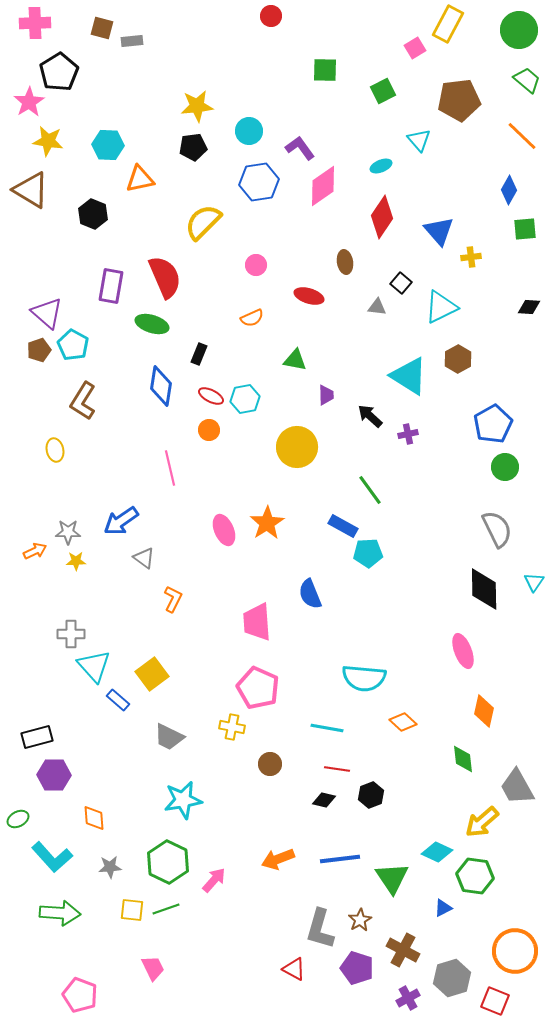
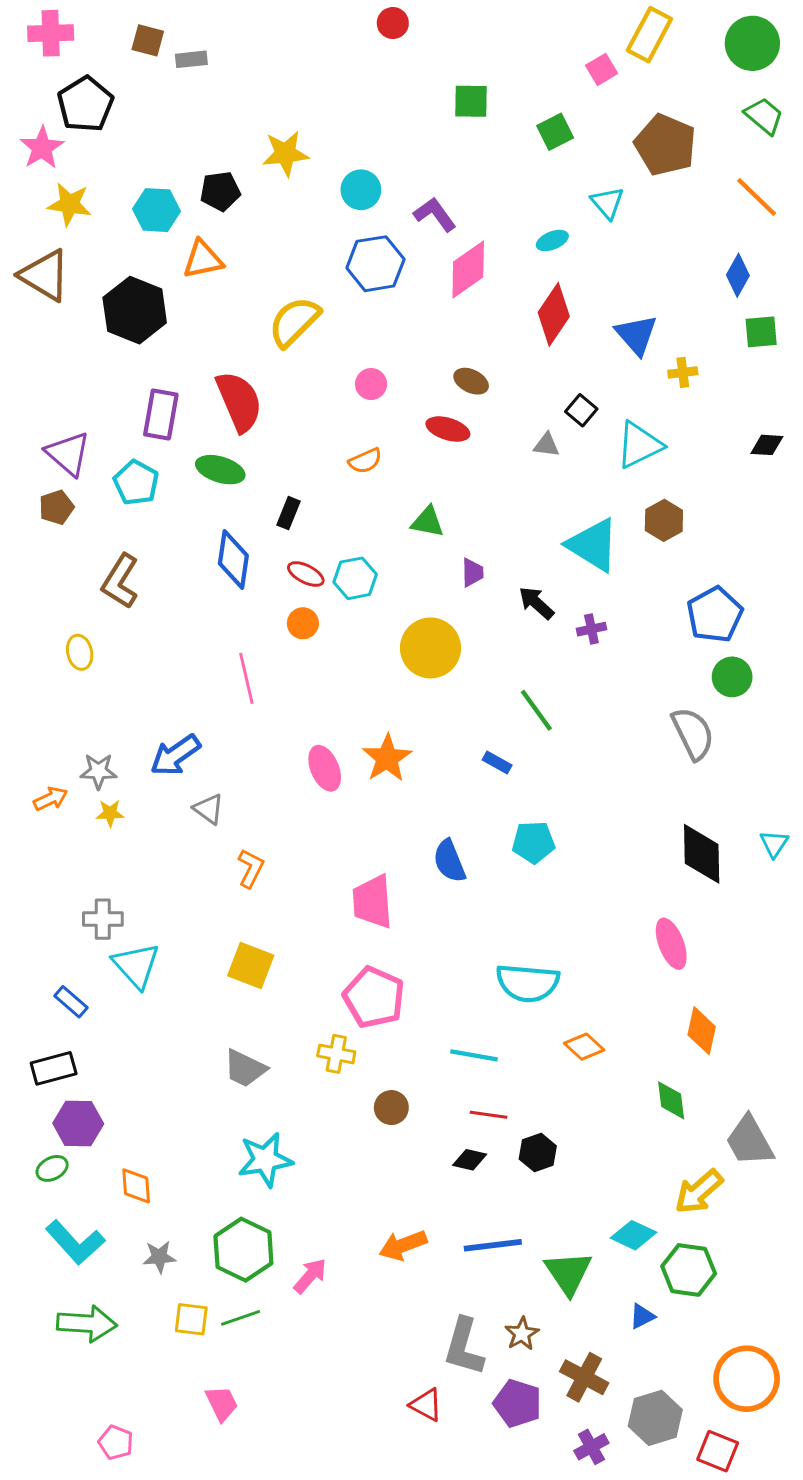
brown pentagon: (459, 100) -> (665, 145), turned 30
black pentagon: (193, 147) -> (220, 191), moved
black hexagon: (93, 214) -> (135, 310), size x1.5
brown ellipse: (345, 262) -> (471, 381), moved, turned -55
cyan pentagon: (73, 345) -> (136, 483), moved
blue rectangle: (343, 526) -> (497, 762), size x0.7
gray semicircle: (497, 529) -> (693, 733), moved
cyan pentagon: (368, 553) -> (533, 842), moved
yellow square: (152, 674) -> (251, 965), moved, turned -32
blue rectangle: (118, 700) -> (71, 1002), moved
green ellipse: (18, 819) -> (52, 1168), moved
pink pentagon: (80, 995) -> (116, 1442), size x0.7

